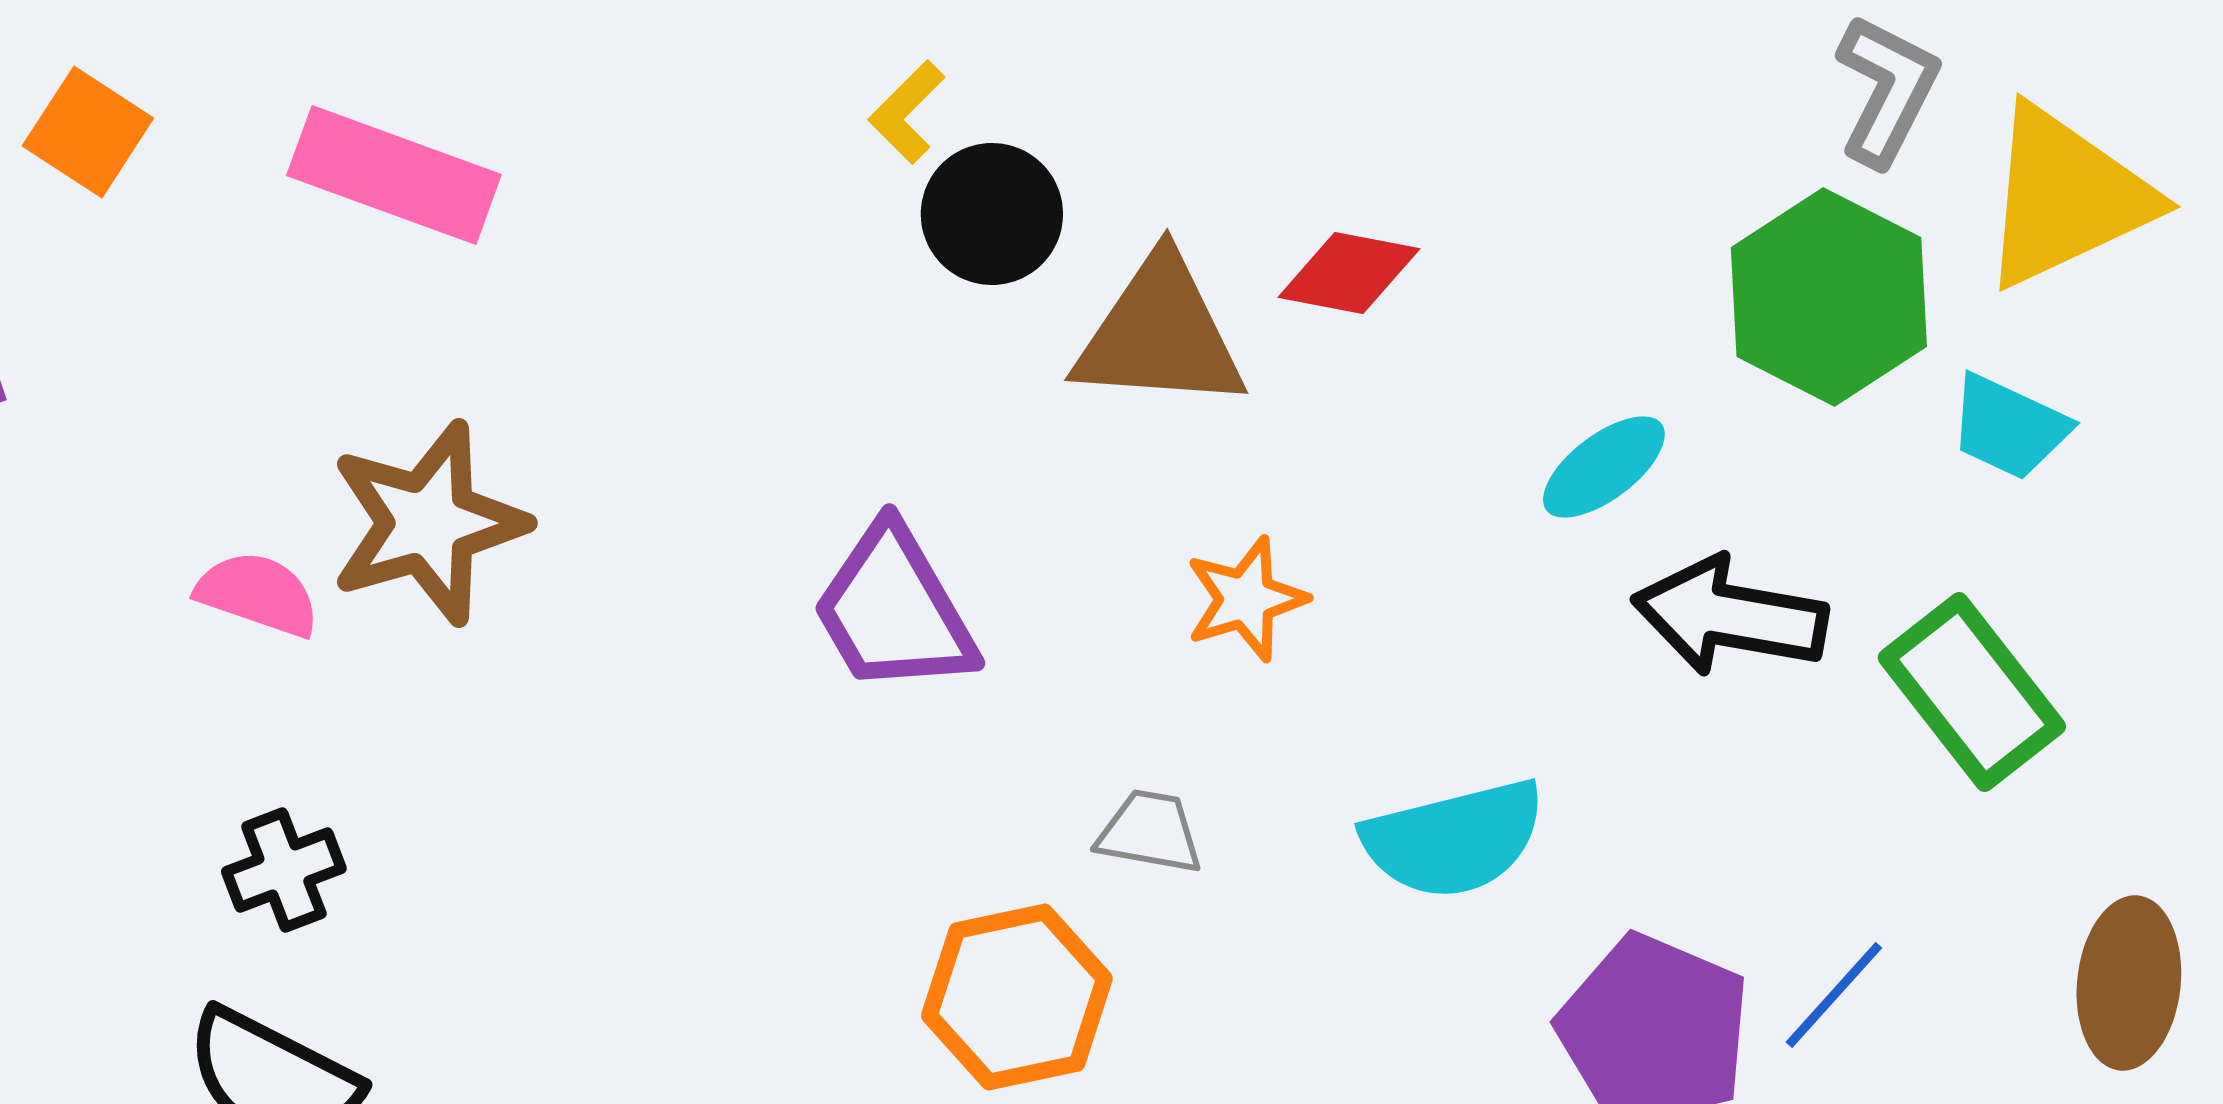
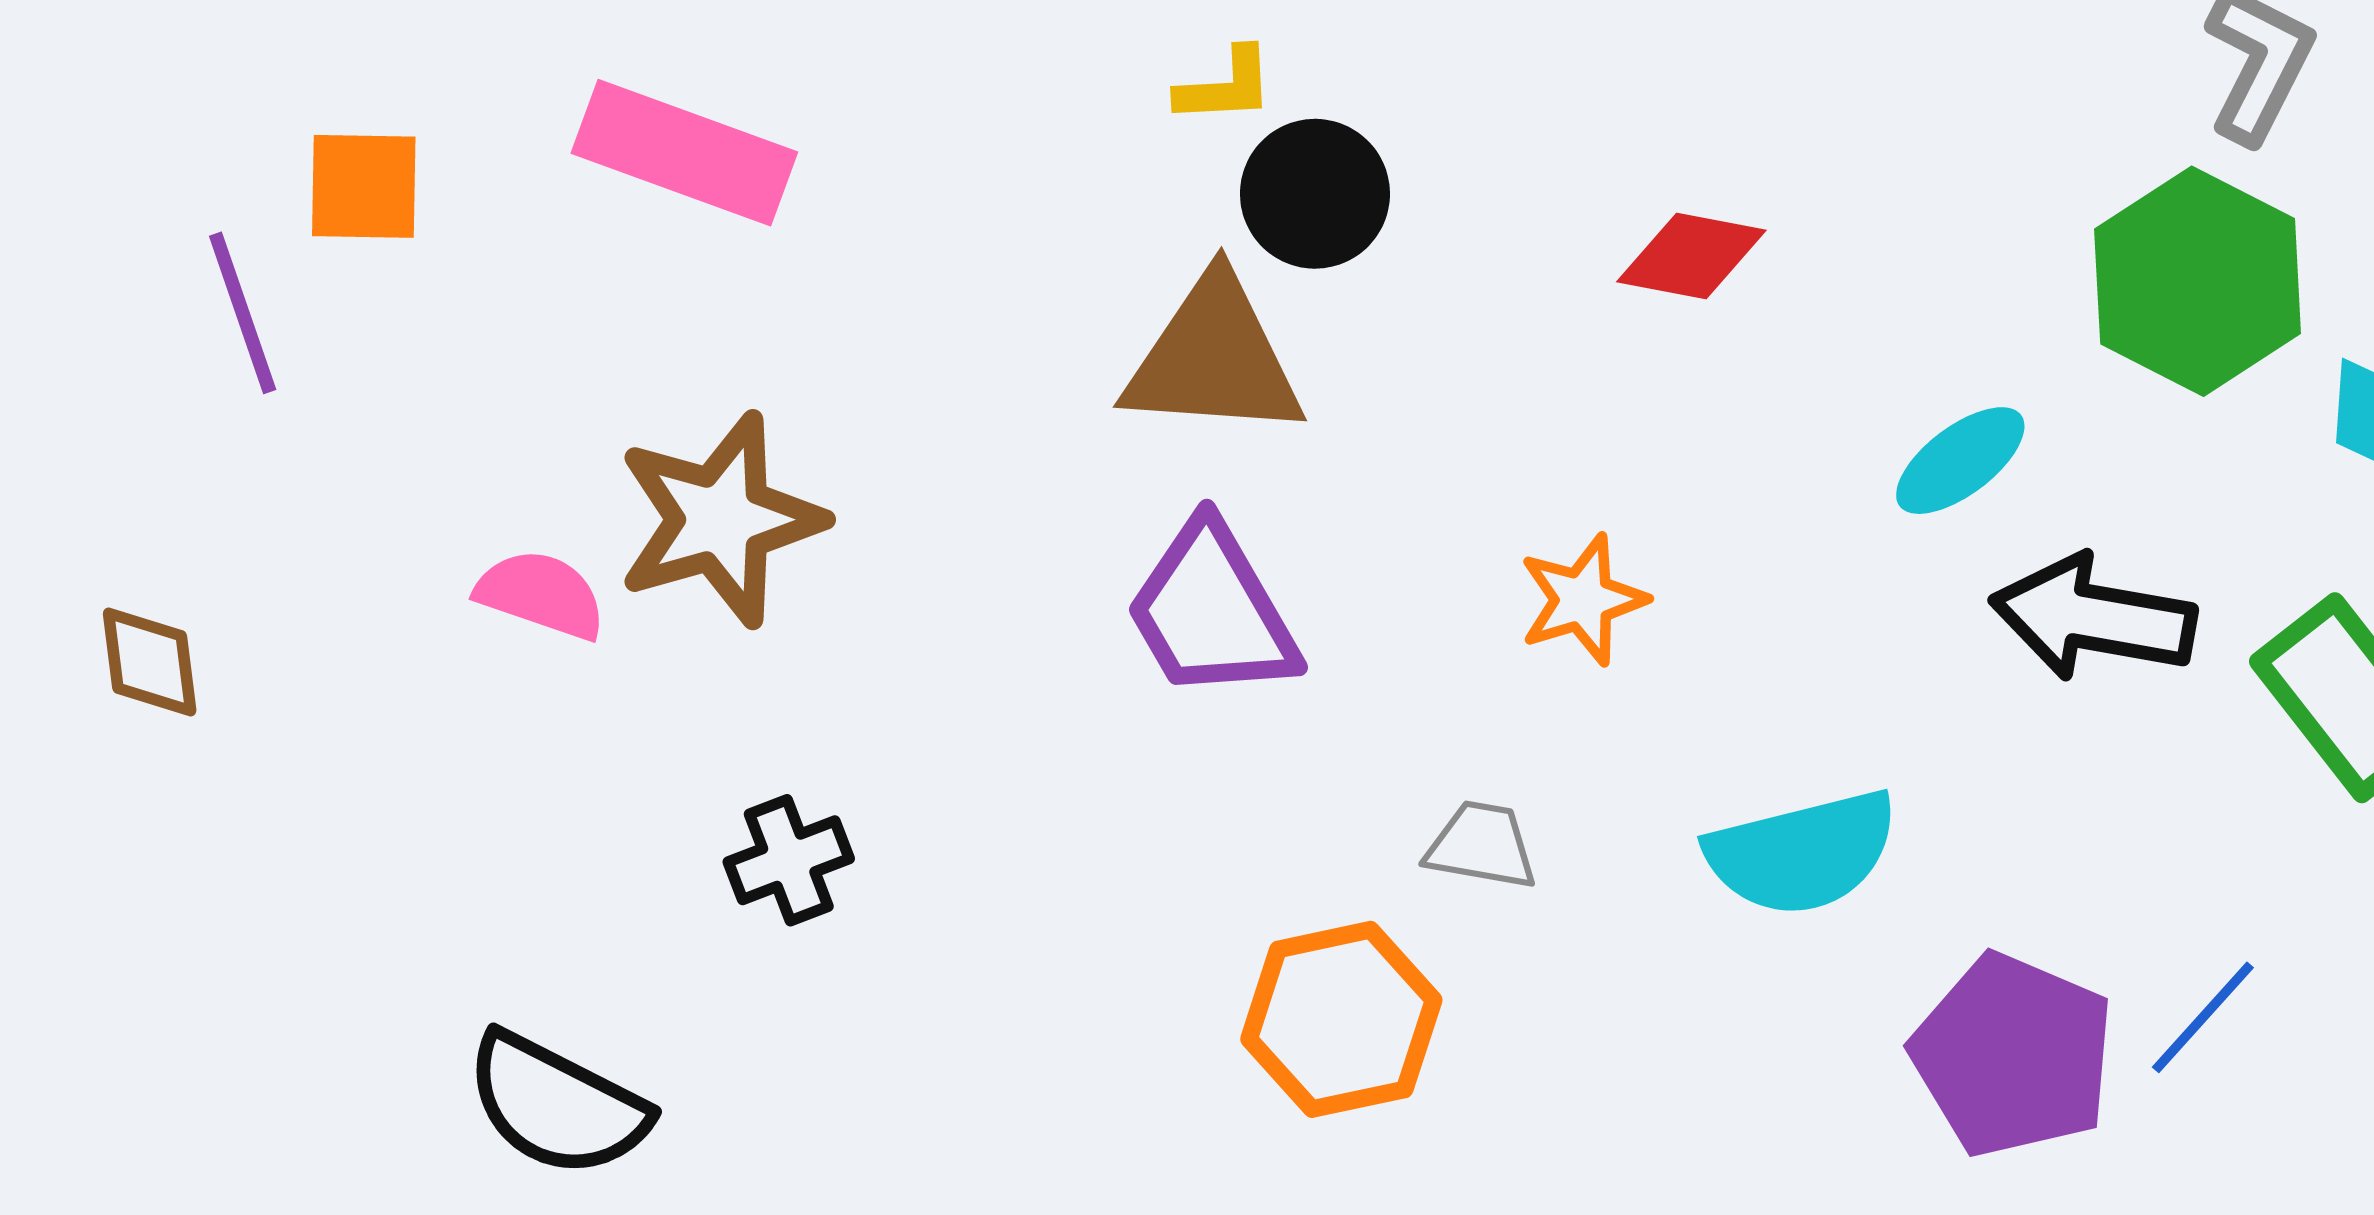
yellow L-shape: (907, 112) -> (1225, 86), turned -138
orange square: (88, 132) -> (364, 186), moved, turned -32
brown triangle: (1160, 334) -> (1214, 358), moved
black cross: (284, 870) -> (789, 860), moved

